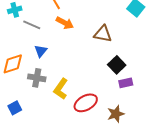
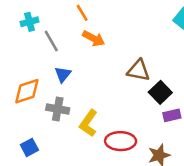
gray line: (32, 25) -> (51, 41), turned 36
brown triangle: (103, 34) -> (138, 71), moved
red ellipse: (86, 103) -> (121, 141), turned 30

